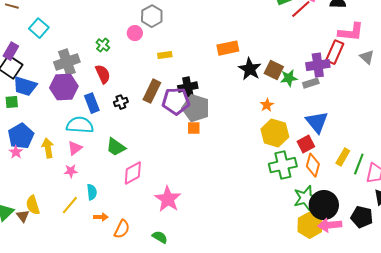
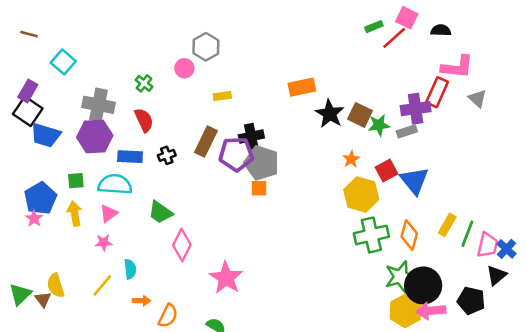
gray cross: (67, 62) -> (99, 105), turned 30
green square: (12, 102) -> (76, 181), moved
blue rectangle: (92, 103) -> (130, 157), turned -66
red square: (306, 144) -> (387, 171), moved
pink diamond: (133, 173) -> (182, 245), turned -35

